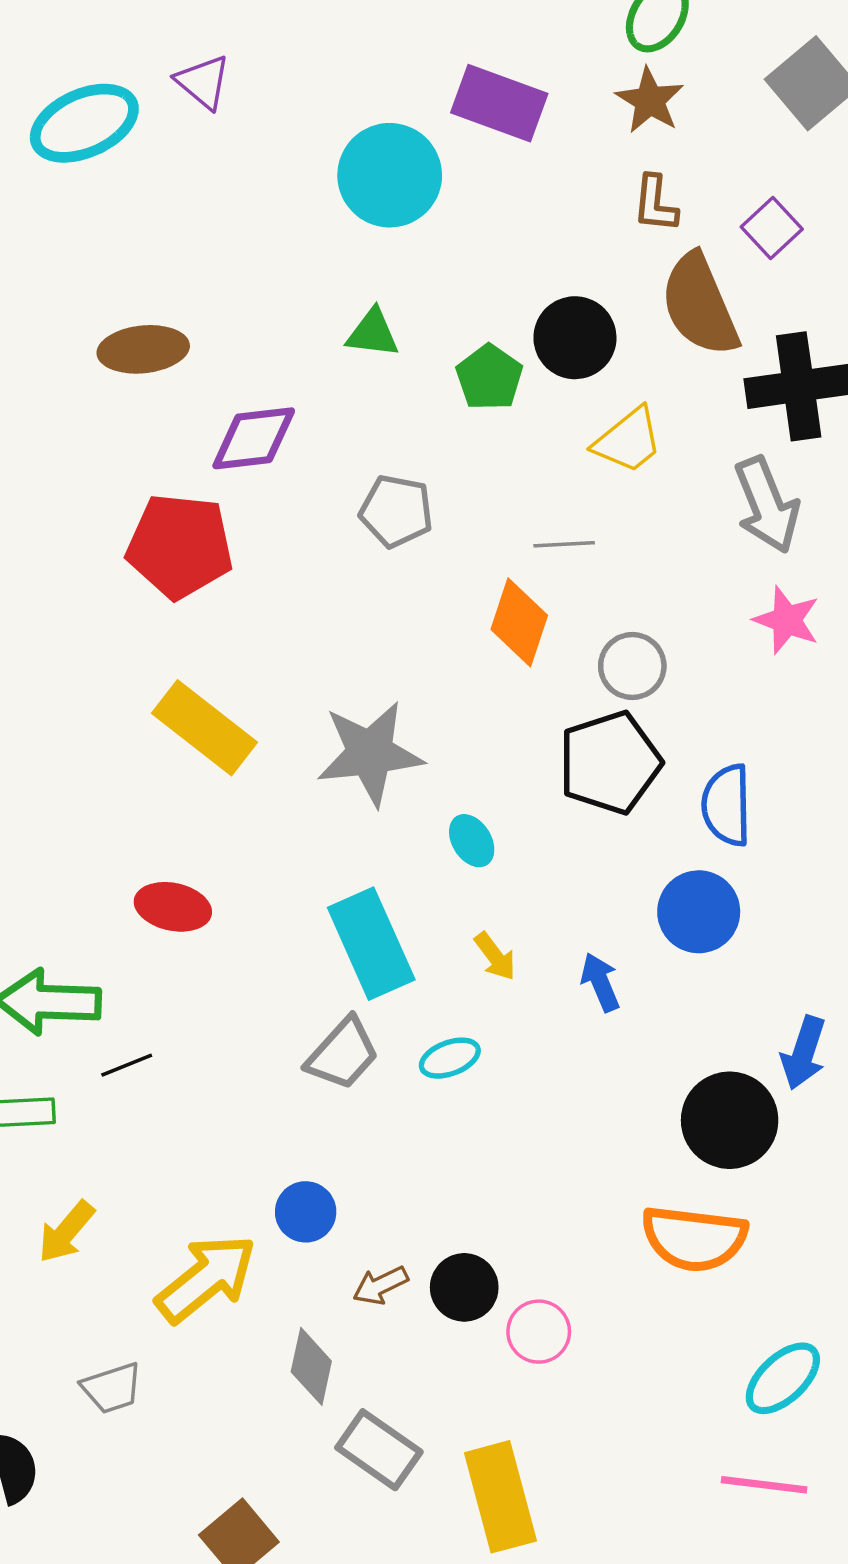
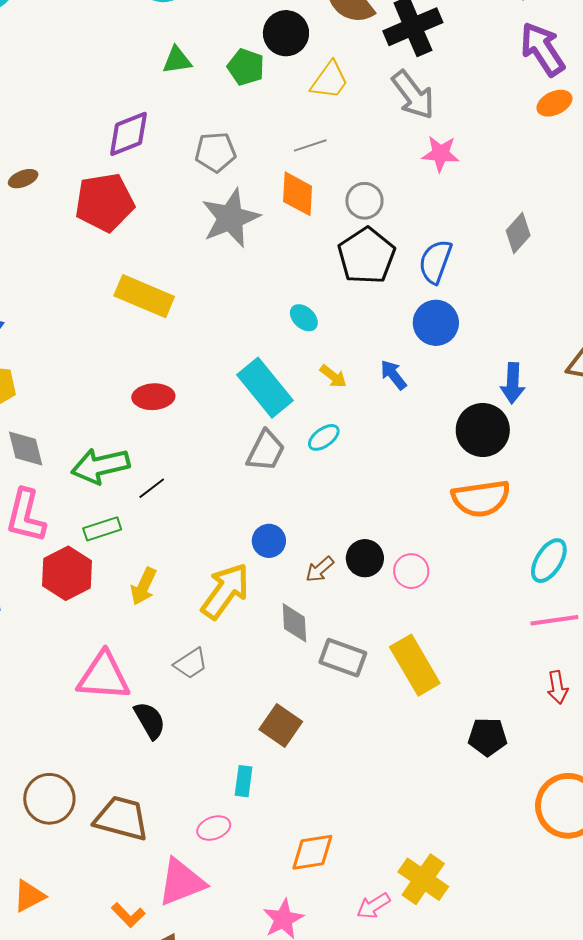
brown ellipse: (143, 349) -> (23, 179), moved, size x0.6
gray star: (370, 753) -> (231, 218), moved
blue semicircle: (727, 805) -> (435, 262), turned 36

